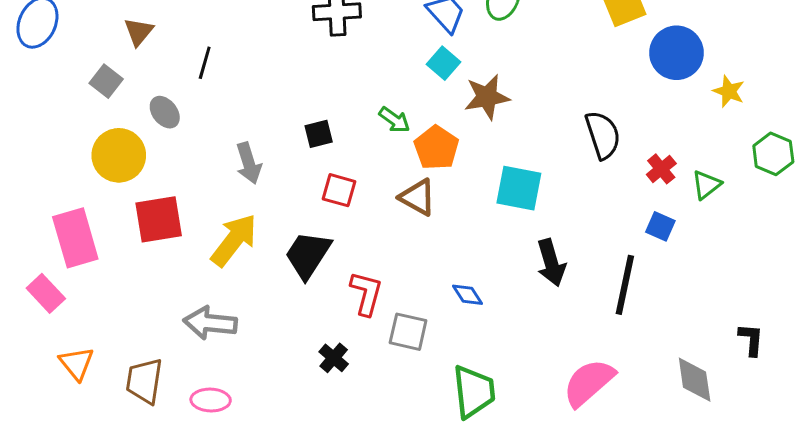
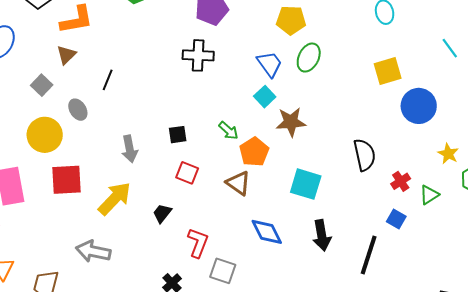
yellow star: (729, 91) -> (448, 154), moved
black trapezoid: (308, 255) -> (162, 213), size x0.6
blue diamond: (468, 295) -> (267, 232), moved, size x1.6

